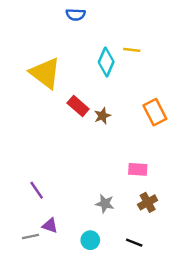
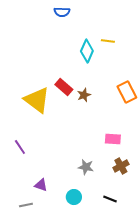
yellow triangle: (45, 73) -> (37, 100), moved
purple line: (37, 190) -> (20, 147), moved
gray line: (30, 237) -> (26, 205), moved

